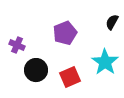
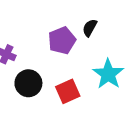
black semicircle: (112, 22) -> (90, 28), moved

